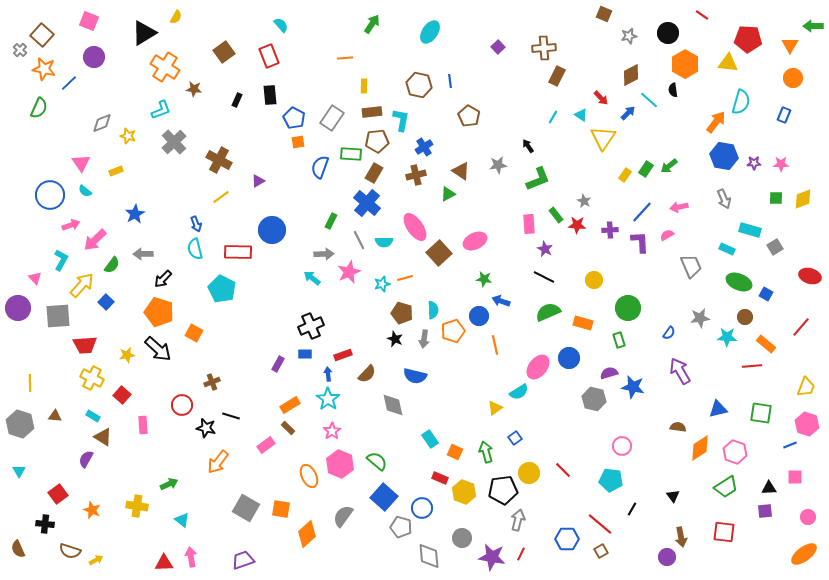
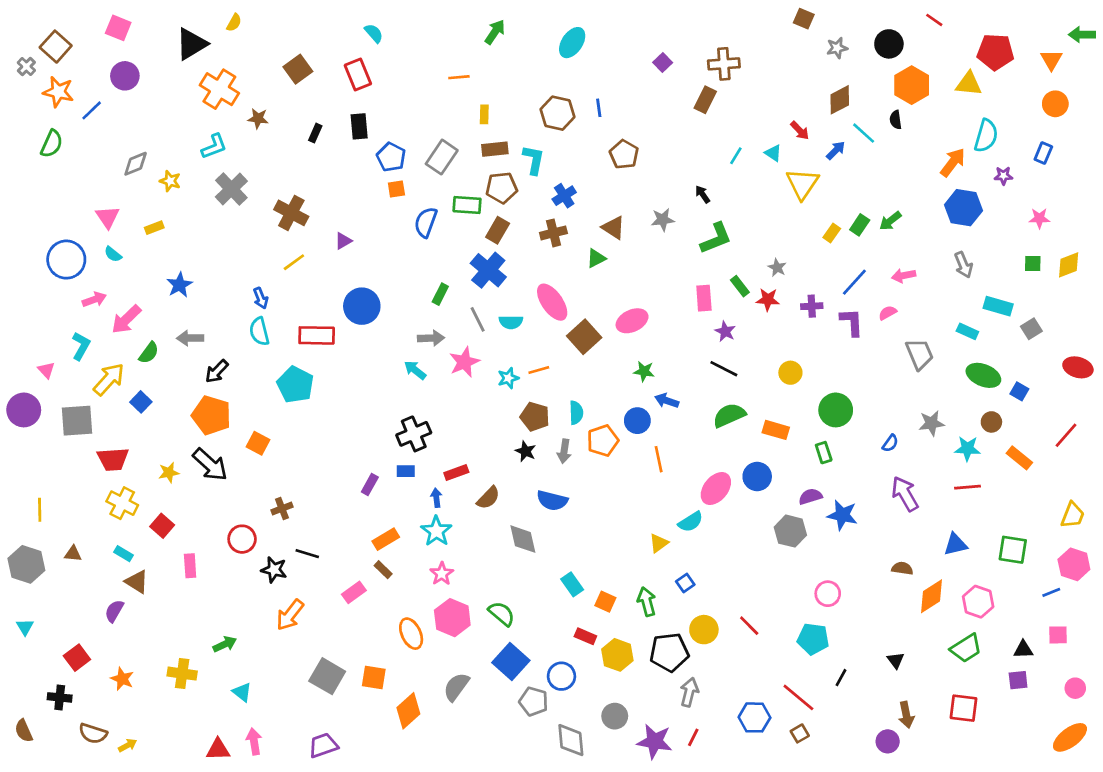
brown rectangle: (557, 76) -> (705, 100), moved
purple star: (754, 163) -> (1003, 176), moved
red line: (752, 366) -> (967, 487), moved

